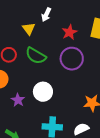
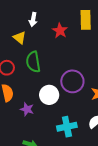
green semicircle: (36, 56) -> (33, 62), turned 65
purple circle: (72, 59) -> (72, 81), moved

